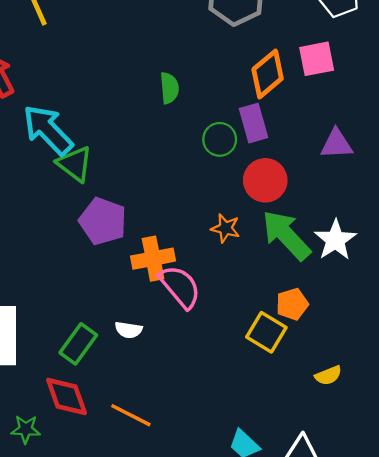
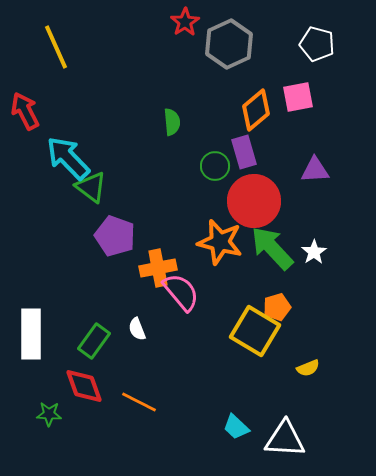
red circle: (265, 180) -> (254, 201), size x1.4
orange star: (226, 228) -> (220, 242), size x1.8
white star: (335, 240) -> (314, 252), size x0.7
white semicircle: (129, 330) -> (137, 329), turned 60
yellow square: (266, 332) -> (255, 331), size x1.4

